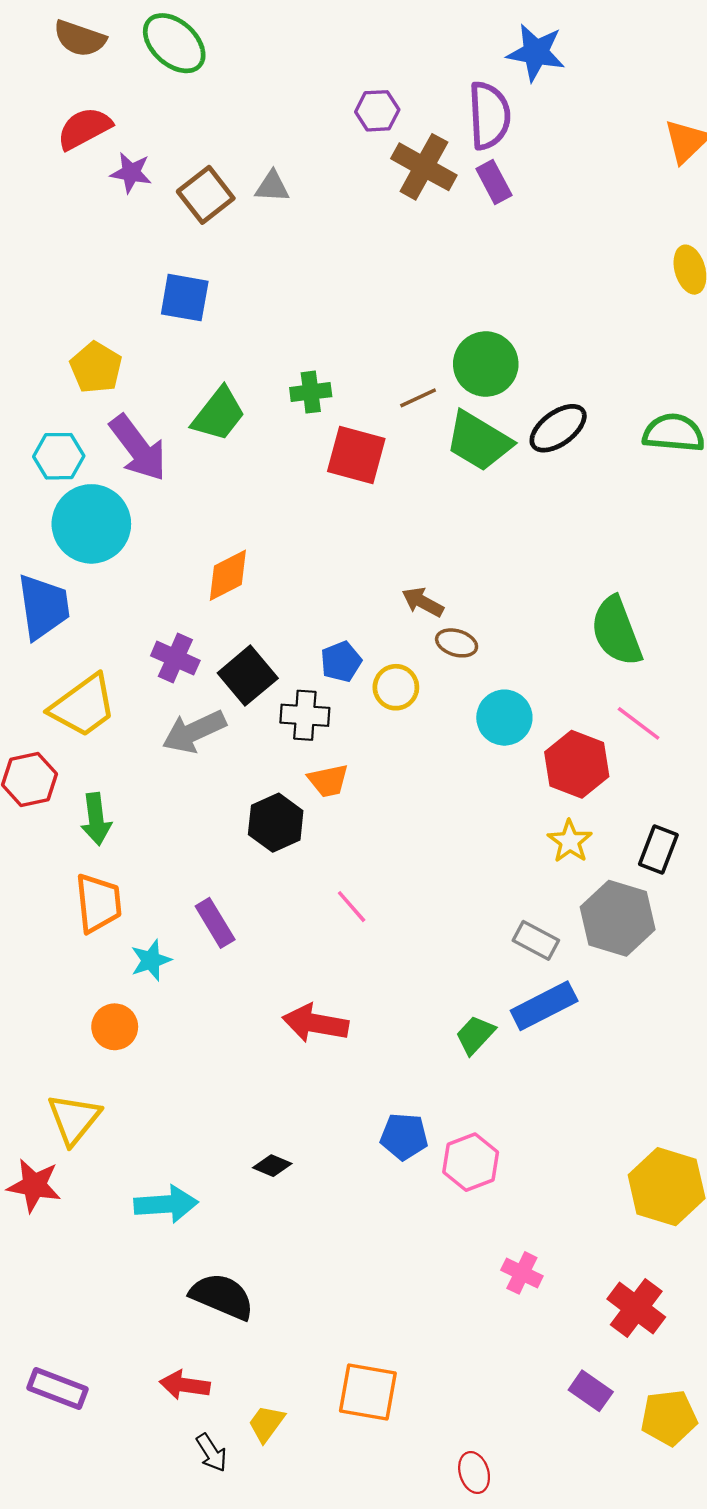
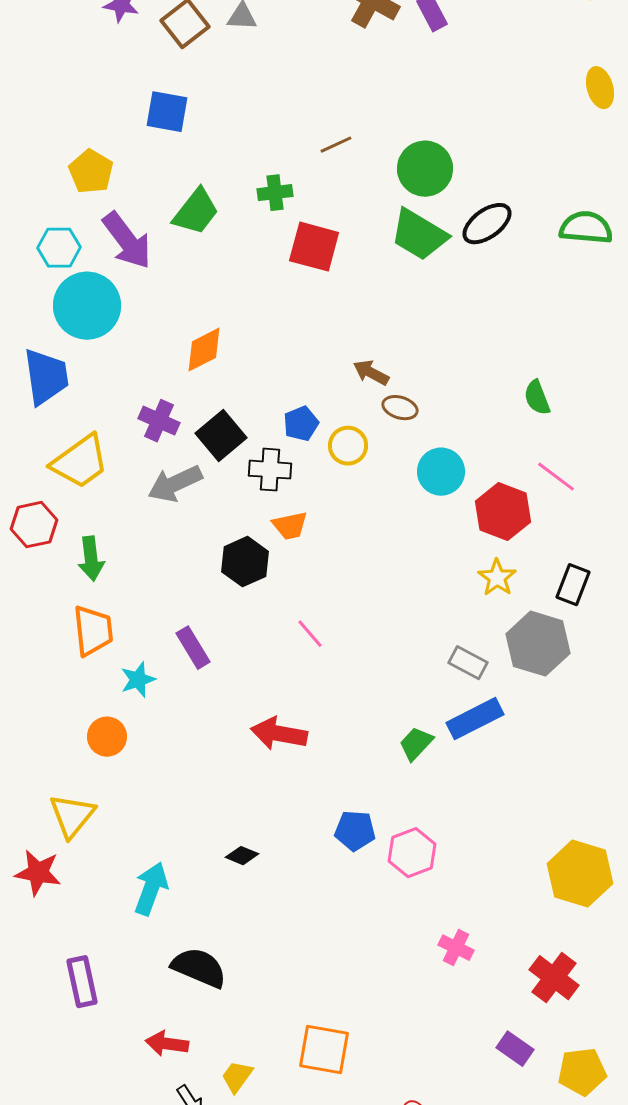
brown line: (418, 398) -> (336, 145), moved
green semicircle: (616, 631) -> (537, 398), size x0.6
cyan arrow: (166, 1204) -> (151, 889), turned -66
purple rectangle: (58, 1388) -> (82, 982), moved, turned 57

